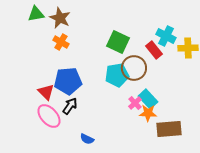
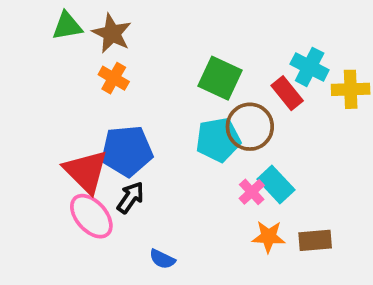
red triangle: (46, 92) -> (86, 171), size x1.5
orange star: (148, 113) -> (269, 237), moved
brown rectangle: (169, 129) -> (315, 240), size x0.7

